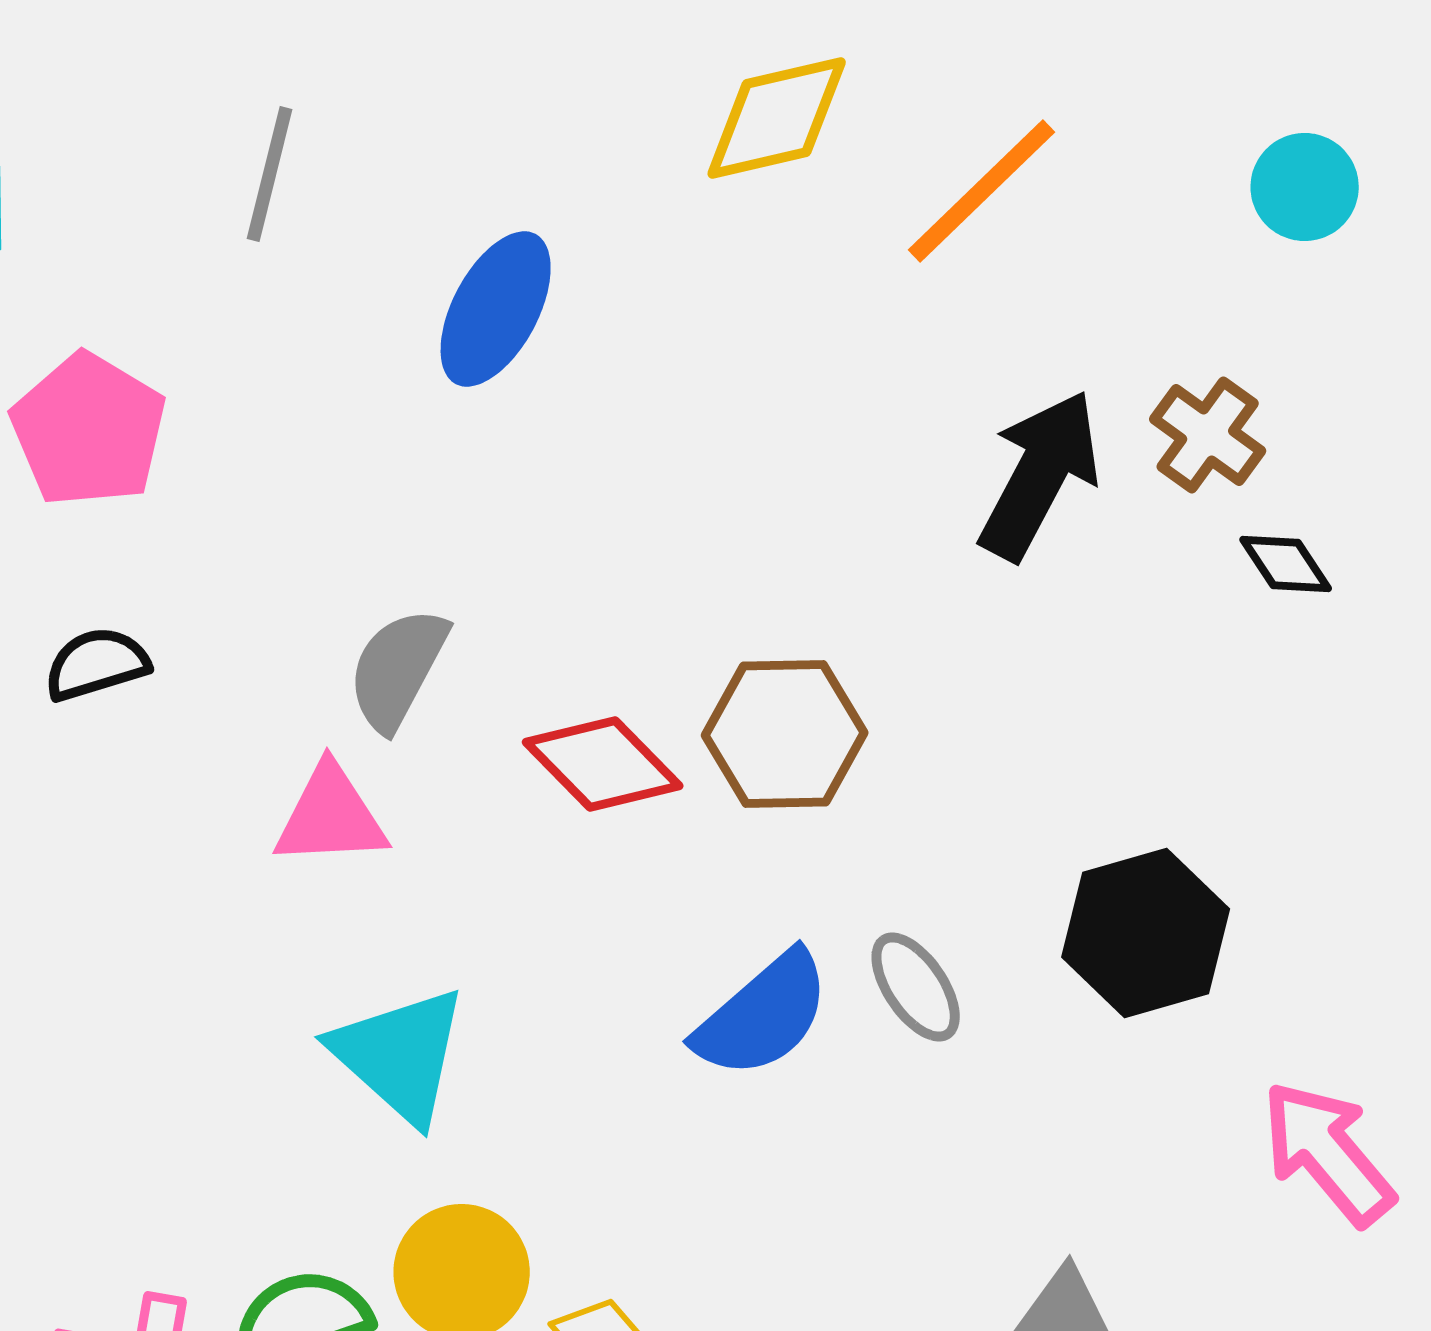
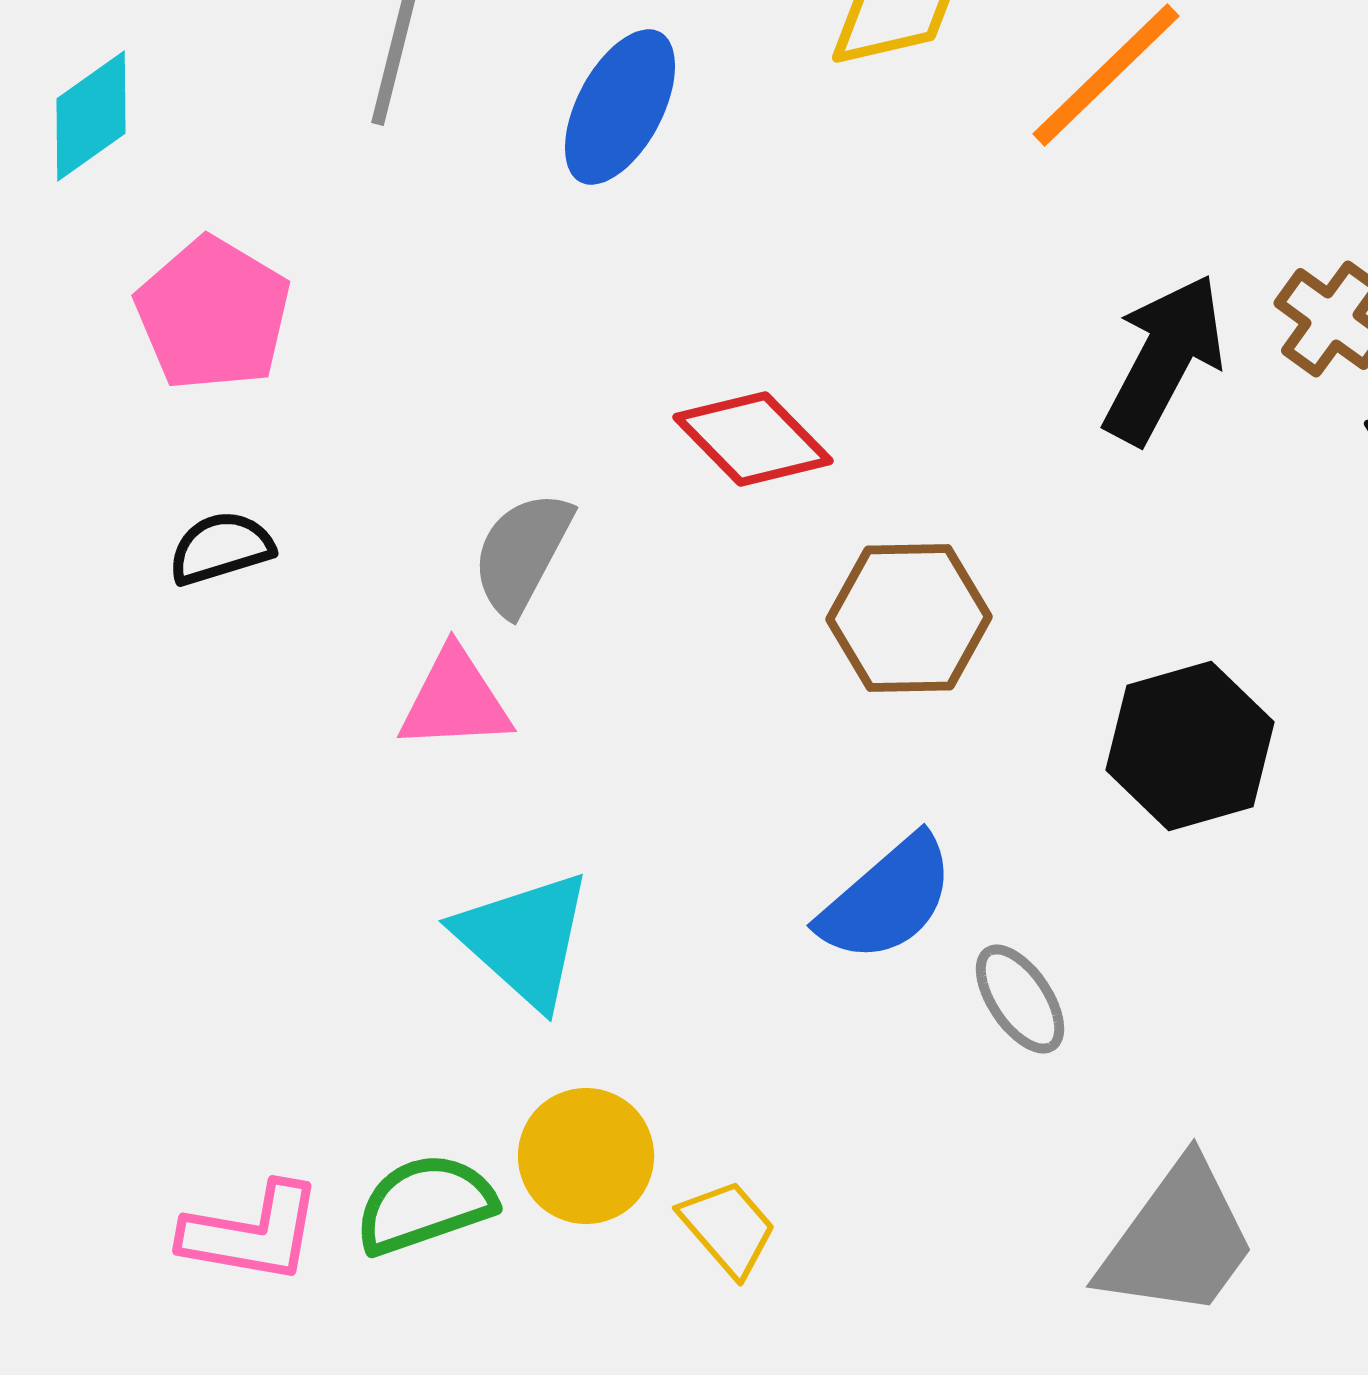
blue ellipse: (496, 309) -> (620, 107), moved
red diamond: (603, 764) -> (753, 439), moved
black hexagon: (1146, 933) -> (1190, 746), moved
gray ellipse: (916, 987) -> (1020, 999), moved

